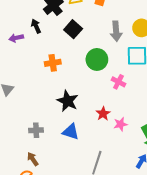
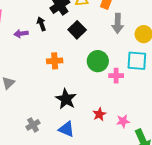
gray arrow: (116, 31) -> (118, 23), moved
pink cross: (118, 82) -> (116, 76), moved, turned -32
pink star: (120, 124) -> (123, 121), moved
gray cross: (36, 130) -> (33, 125), turned -32

